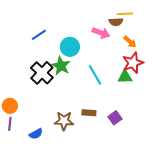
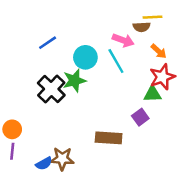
green star: (61, 66) -> (74, 81), turned 30
cyan line: (95, 75) -> (116, 61), moved
brown rectangle: (89, 113) -> (109, 138), size x1.5
purple square: (115, 118) -> (140, 117), moved
brown star: (64, 121) -> (62, 159), moved

